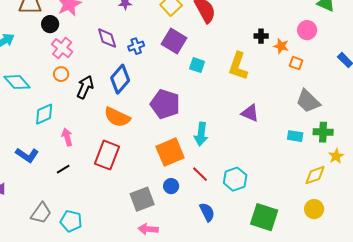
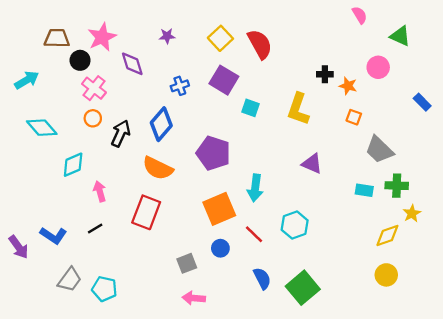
purple diamond: (107, 38) -> (132, 64), moved
orange square: (296, 63) -> (354, 117), moved
blue L-shape: (27, 155) -> (53, 235), moved
cyan hexagon: (235, 179) -> (295, 225), moved
gray square: (142, 199) -> (187, 263), size x0.7
green square: (264, 217) -> (303, 288), moved, turned 32

